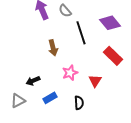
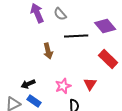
black line: (81, 33) -> (76, 36), turned -75
pink star: (70, 73) -> (63, 86), moved
blue rectangle: (50, 98) -> (34, 101), moved, turned 64

